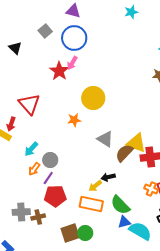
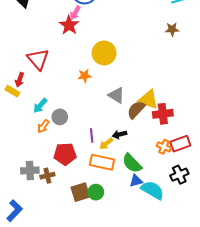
pink arrow: (72, 63) -> (75, 13), moved
purple line: (48, 178) -> (92, 135), moved, turned -40

